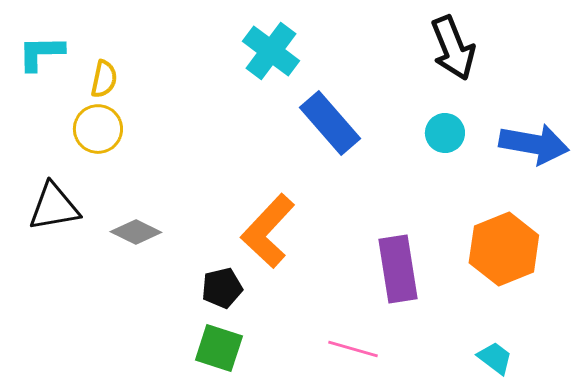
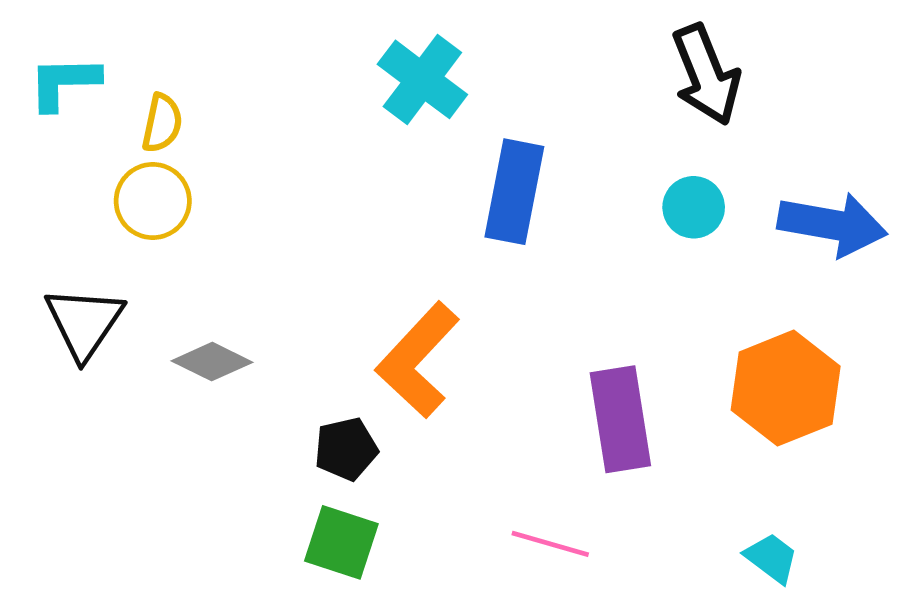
blue rectangle: (330, 123) -> (514, 192), turned 52
black triangle: (54, 207) -> (84, 323), turned -46

